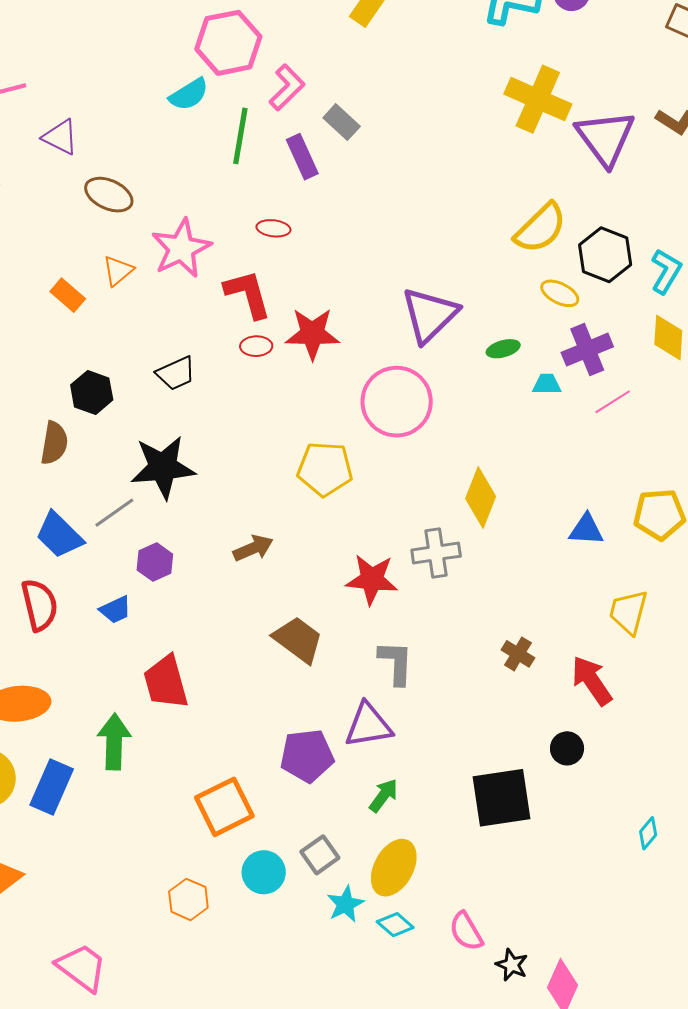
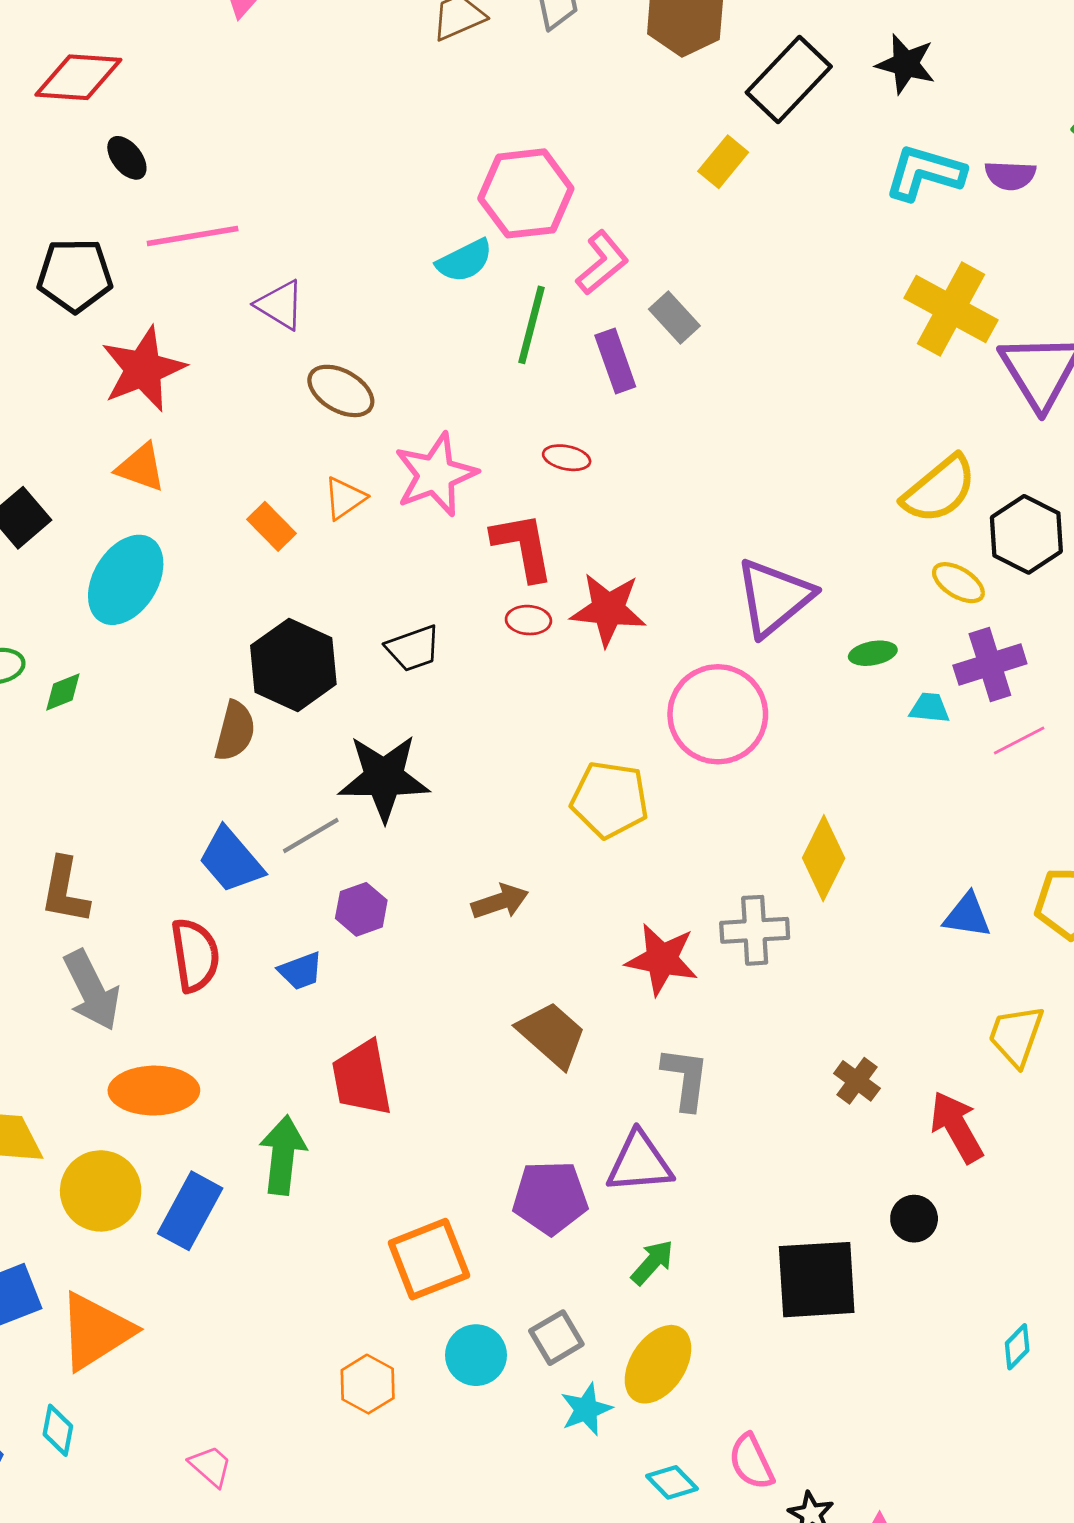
black hexagon: (92, 392) -> (293, 665), size x1.5
cyan diamond: (395, 925) -> (672, 1482), moved
pink trapezoid: (82, 967) -> (211, 1466), size x0.6

